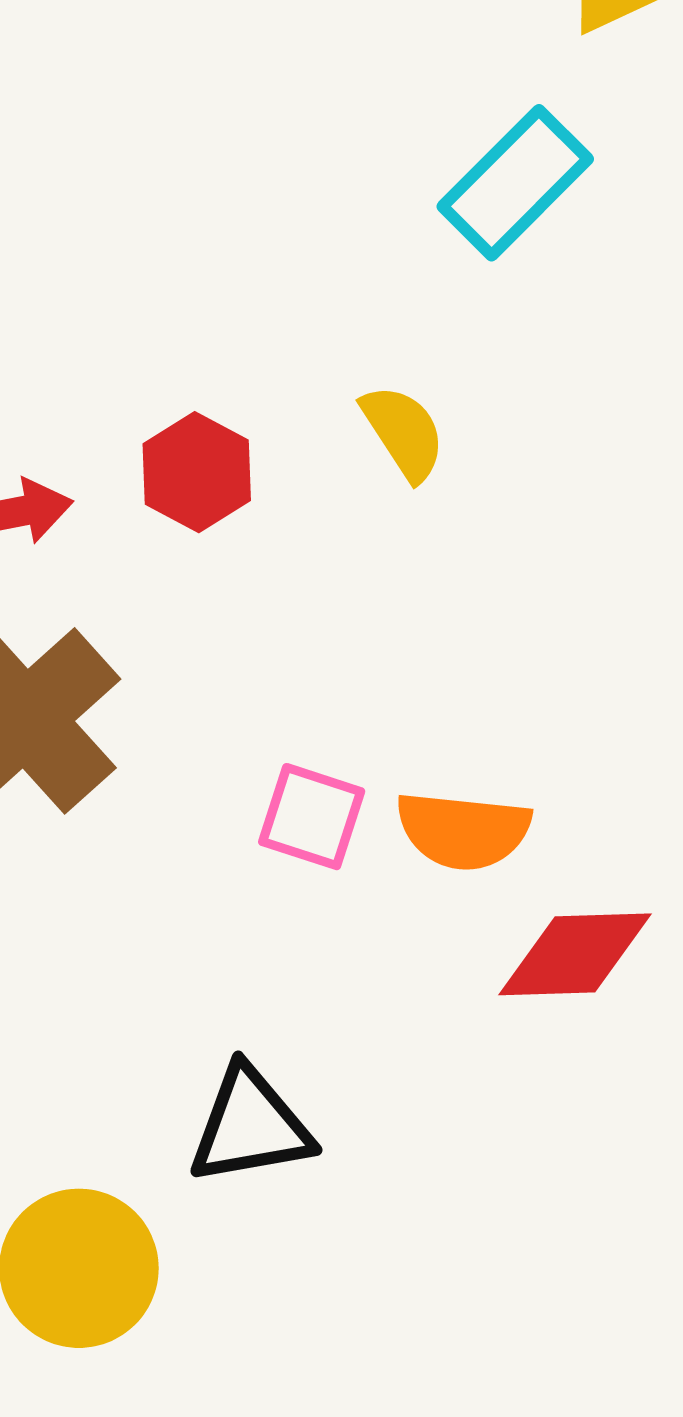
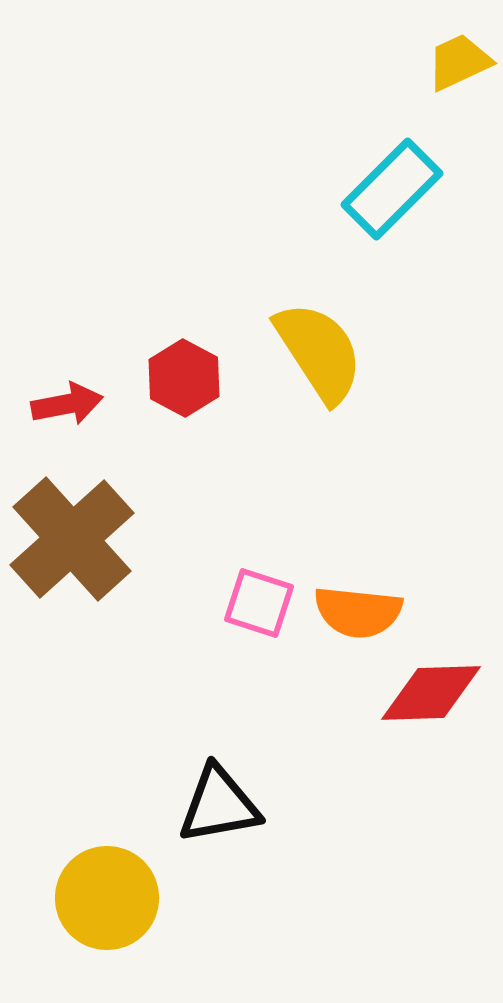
yellow semicircle: (403, 432) -> (319, 352), size x1.6

